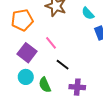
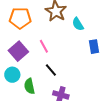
cyan semicircle: (88, 13) -> (78, 24), moved

